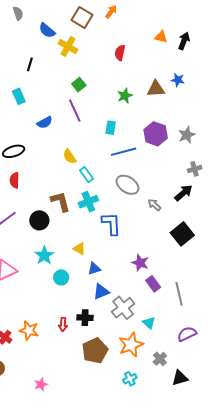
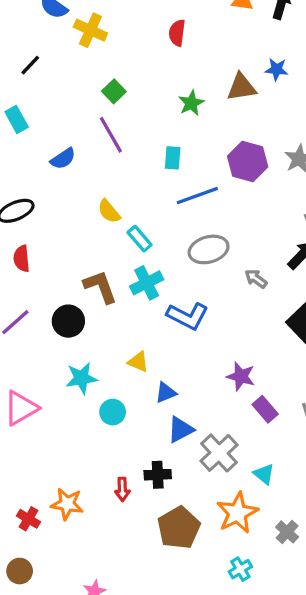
black line: (30, 64) -> (30, 65), turned 32
gray ellipse: (127, 185) -> (209, 249), turned -45
blue L-shape: (111, 224) -> (188, 316), turned 125
cyan star: (44, 255) -> (81, 378), turned 30

